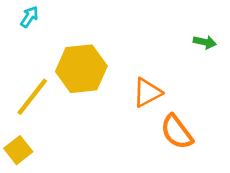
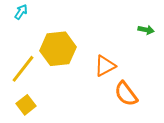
yellow square: (18, 150) -> (26, 105), moved

